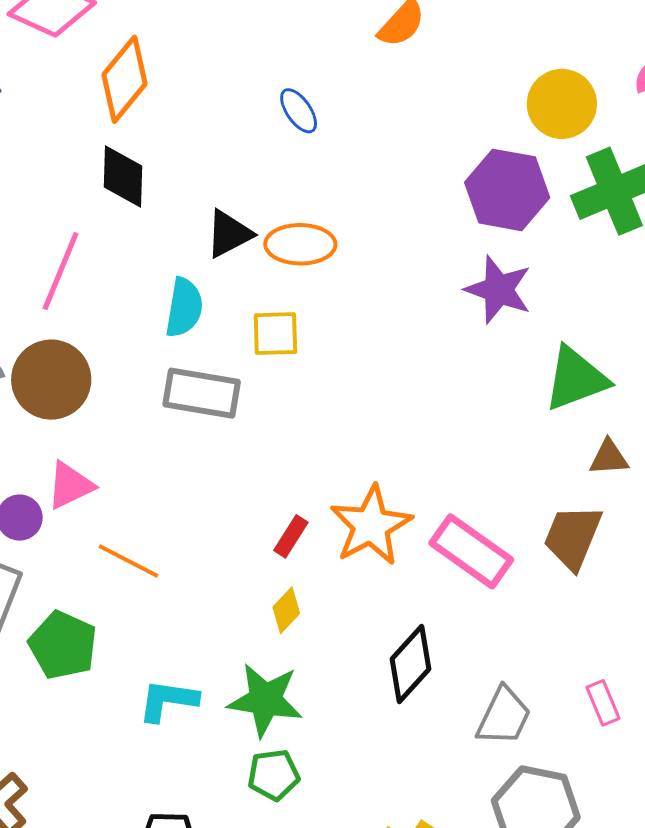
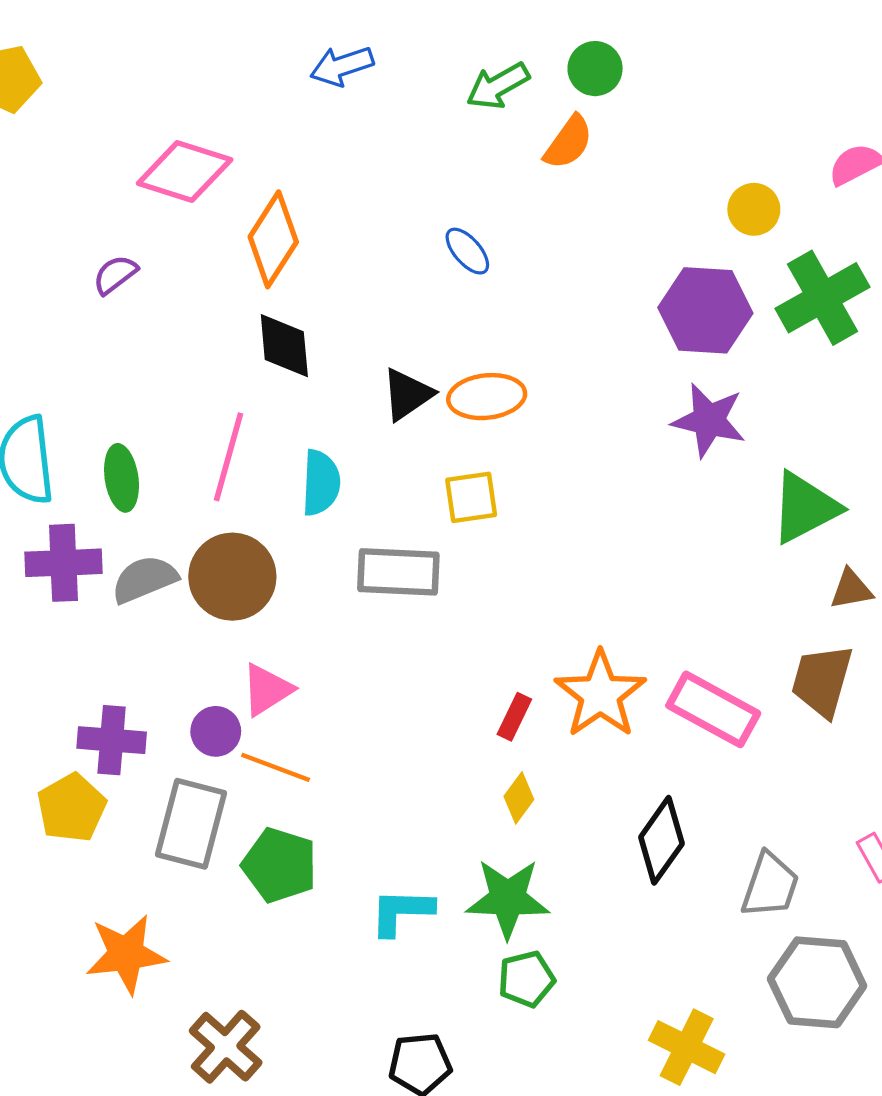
yellow circle: (562, 104) -> (754, 209), size x0.7
cyan semicircle: (184, 308) -> (321, 483), moved
orange line: (129, 561) -> (276, 767), moved

